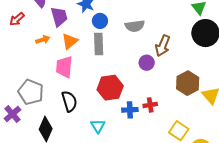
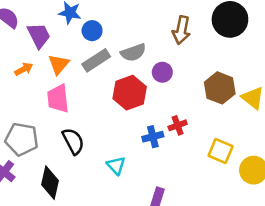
gray semicircle: (135, 26) -> (133, 53), moved
gray rectangle: (99, 44) -> (96, 60), turned 70
brown arrow: (163, 46) -> (181, 30), moved
red hexagon: (110, 88) -> (130, 93), moved

